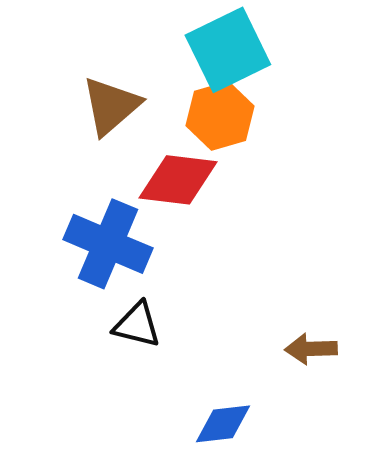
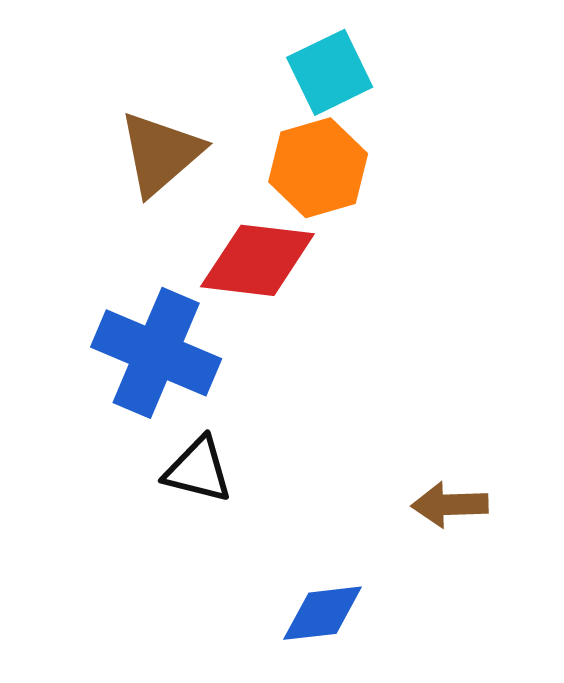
cyan square: (228, 50) -> (330, 72), size x0.7

